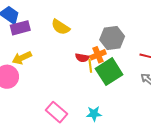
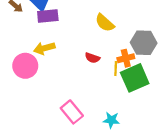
yellow semicircle: (60, 27) -> (105, 23), moved
red semicircle: (82, 58) -> (92, 58), moved

